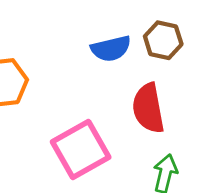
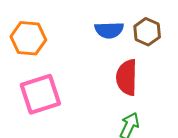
pink square: (81, 149) -> (40, 94), moved

